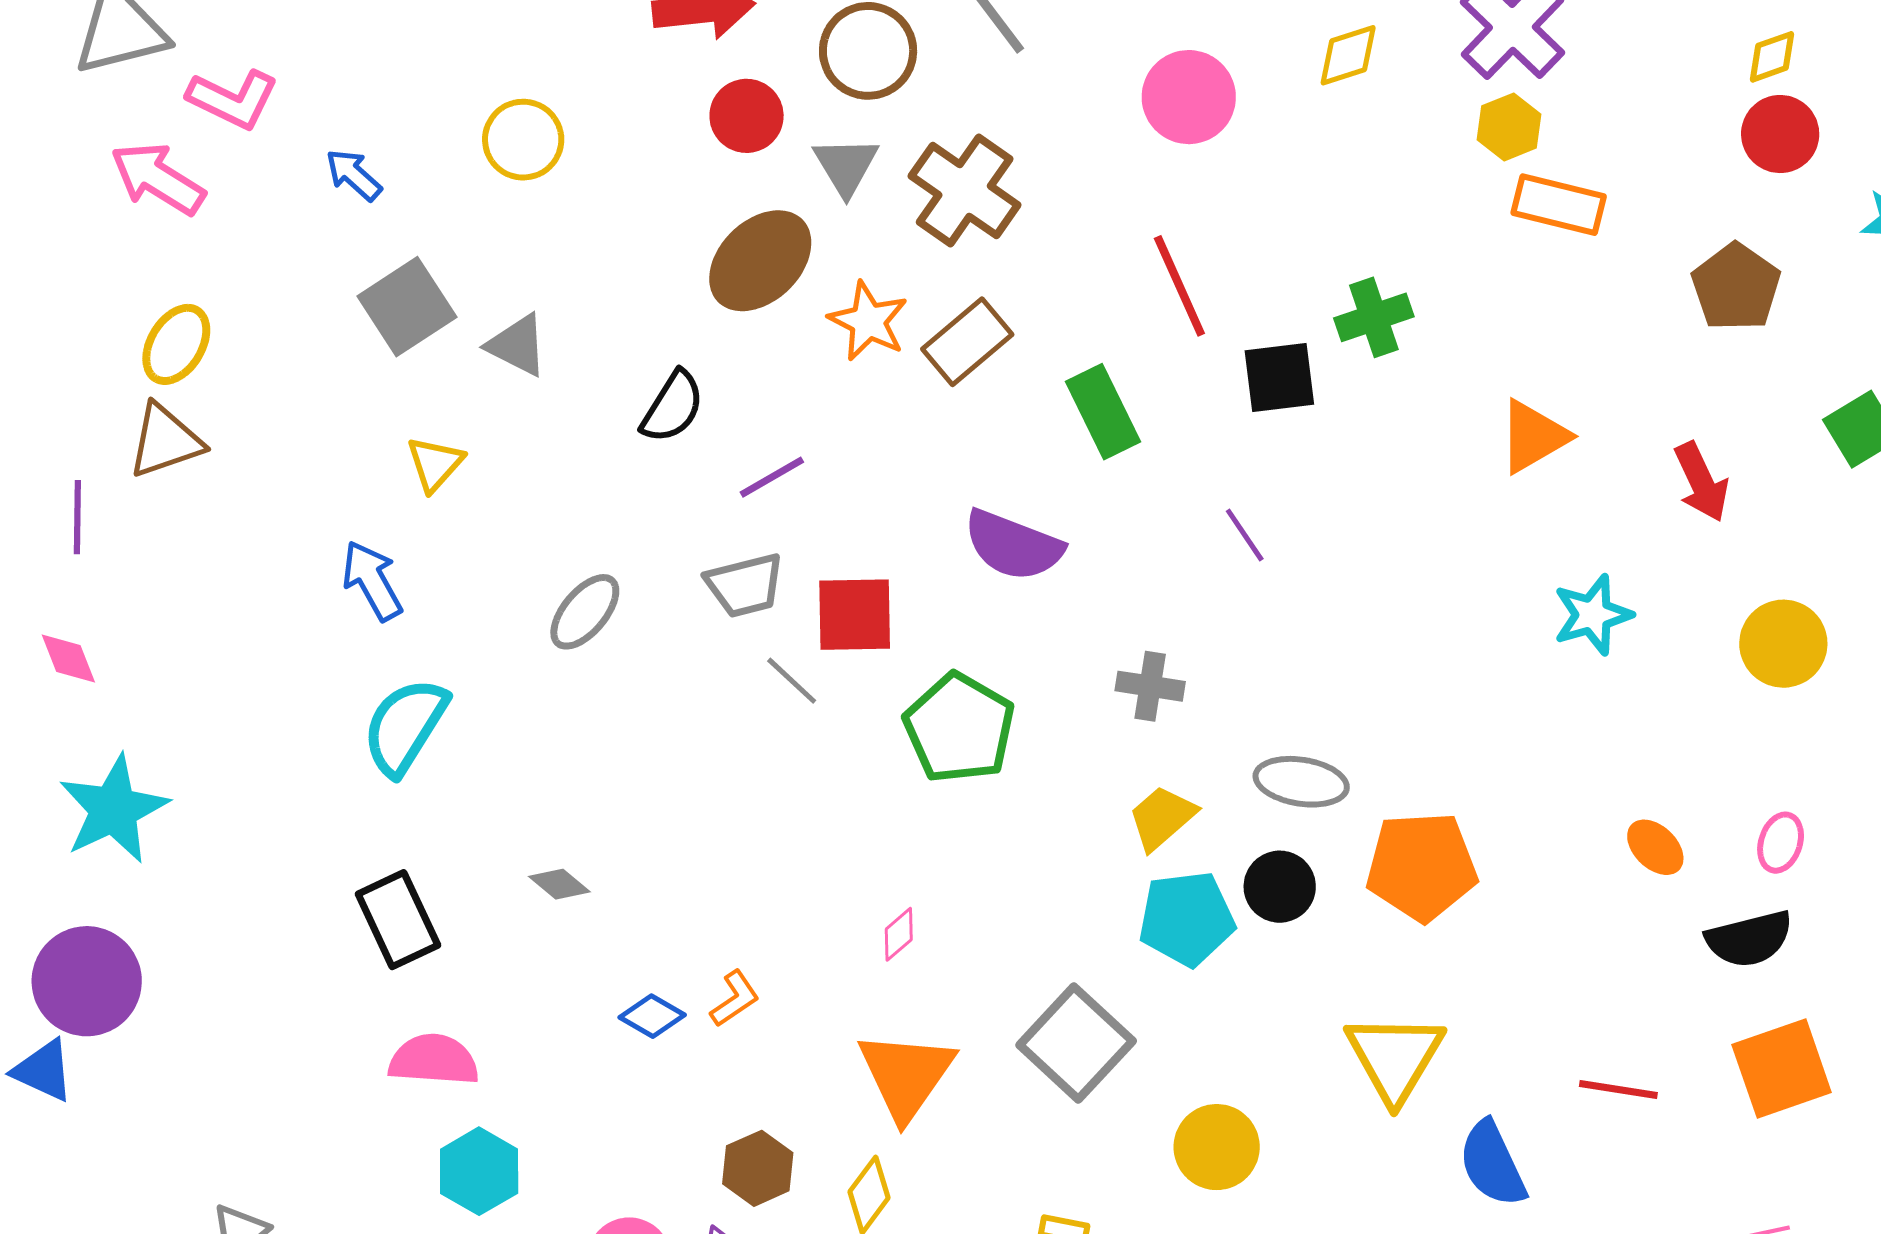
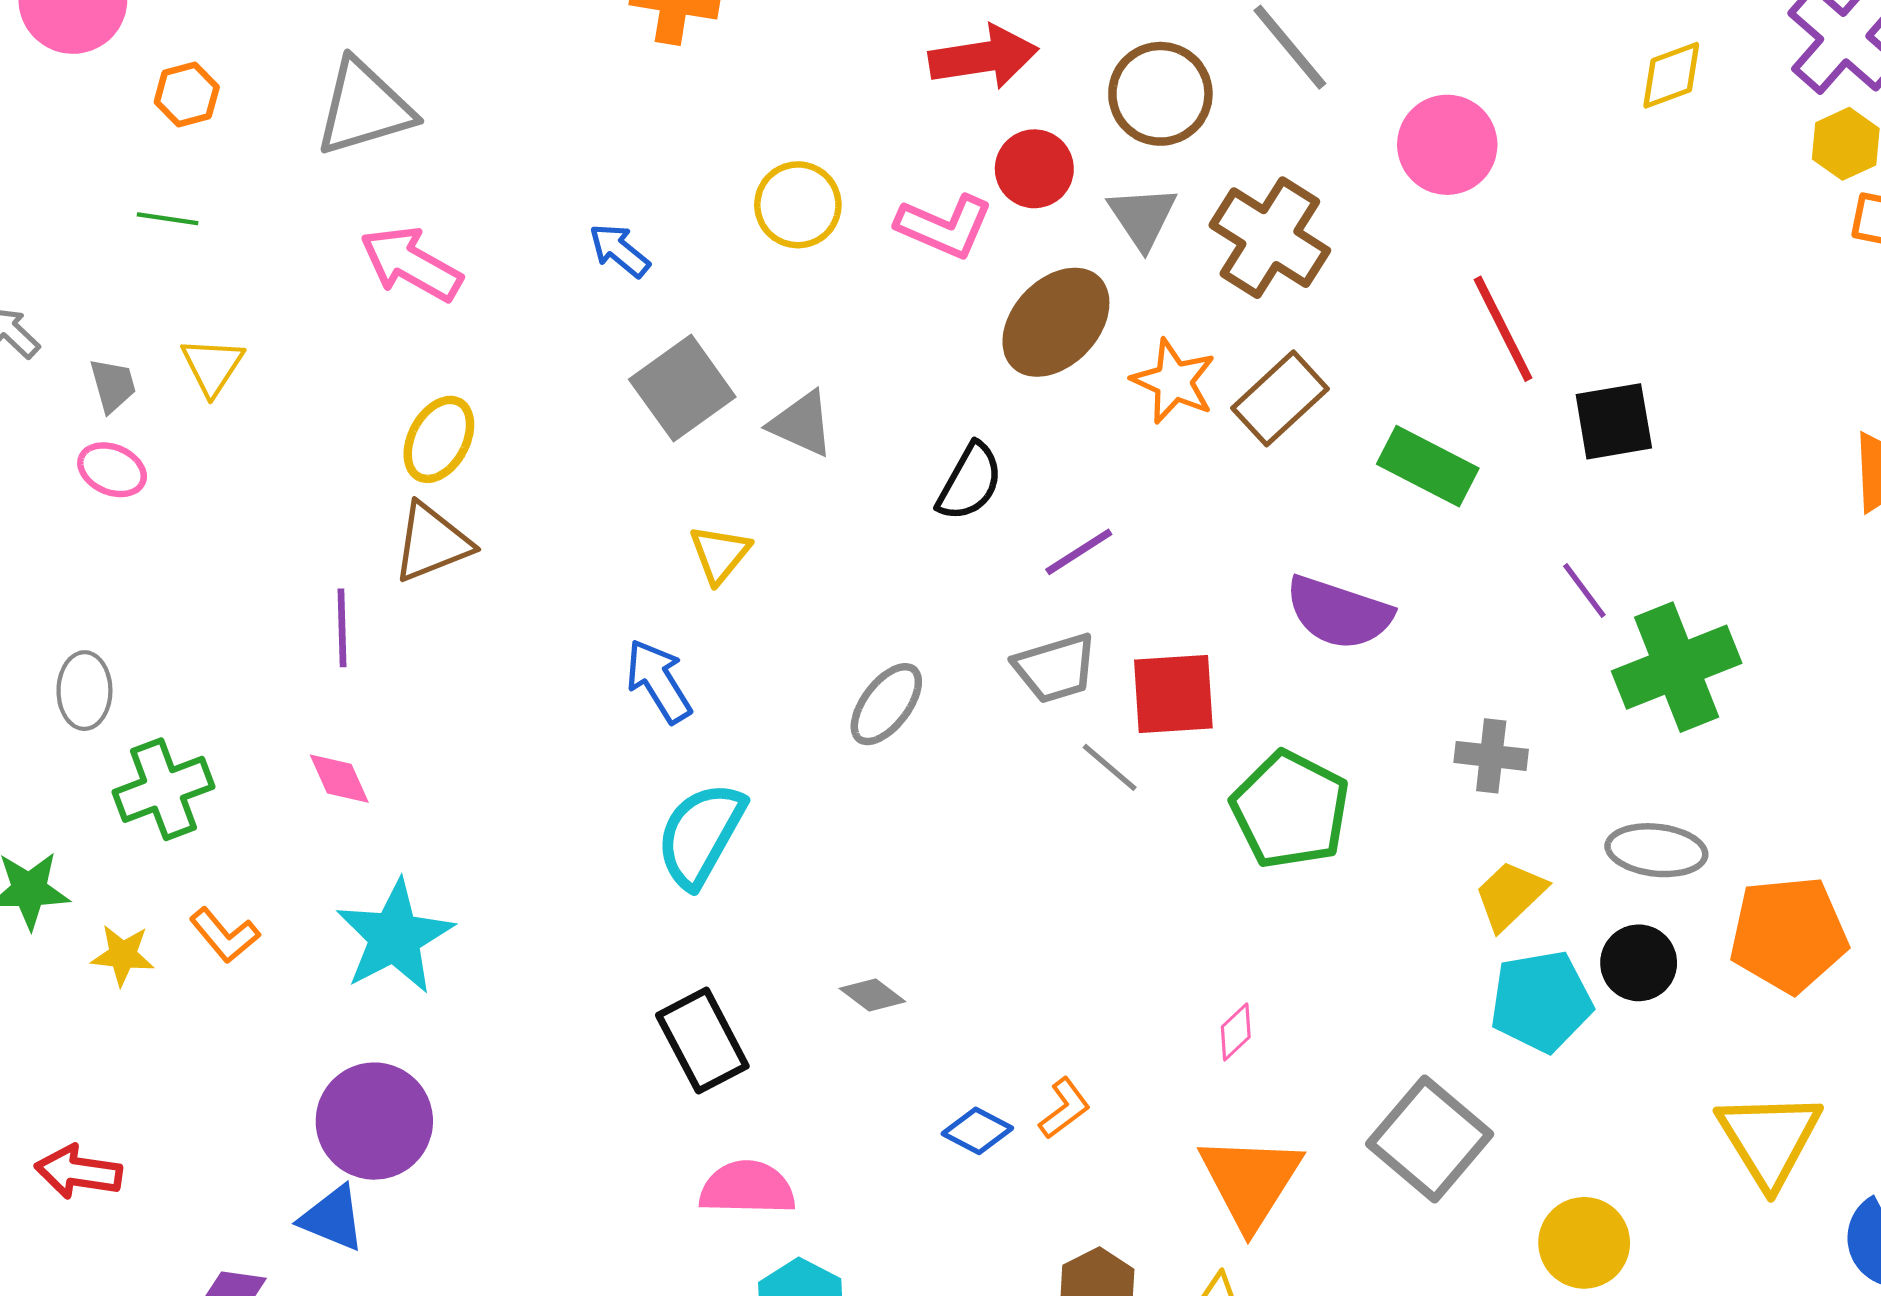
pink circle: (1189, 97) -> (1447, 145), moved
pink L-shape: (233, 99) -> (944, 226), moved
green cross: (1374, 317) -> (1677, 667), moved, size x1.5
green rectangle: (1103, 412) -> (1428, 466), turned -34

